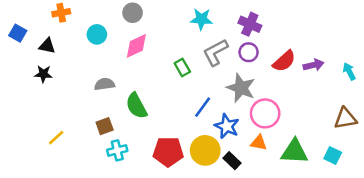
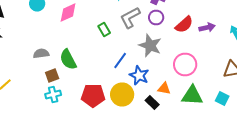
gray semicircle: (105, 84) -> (41, 54), moved
pink circle: (265, 113) -> (185, 64), moved
brown square: (105, 126) -> (52, 76), moved
black rectangle: (232, 161) -> (152, 102), moved

